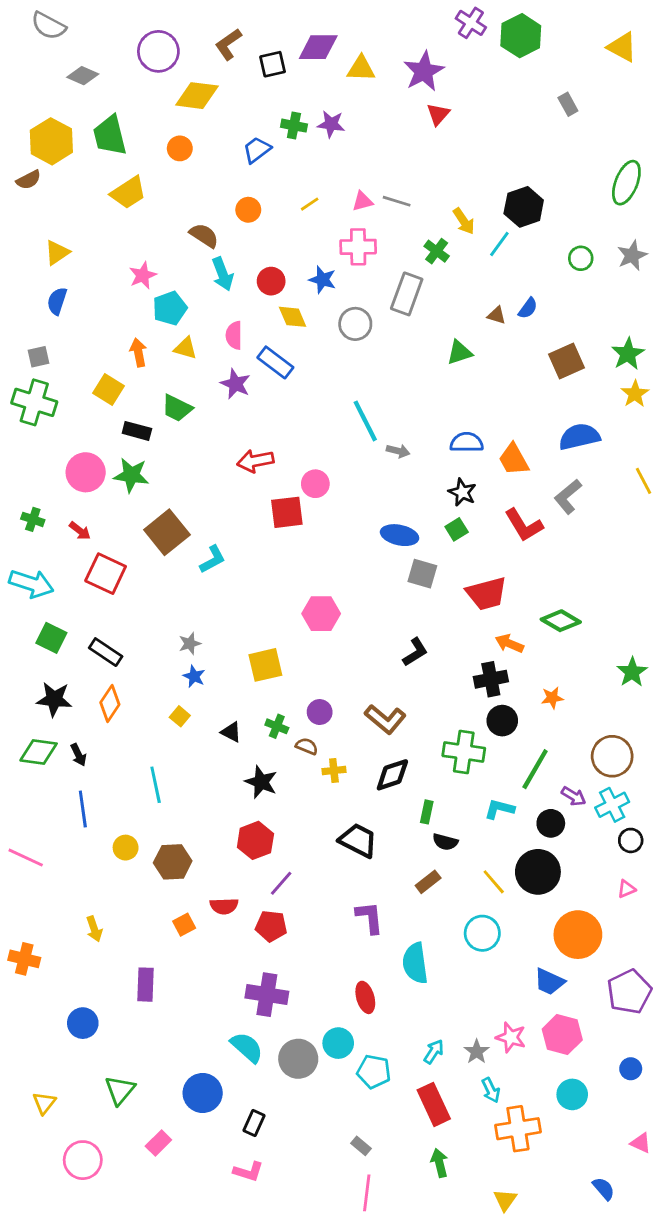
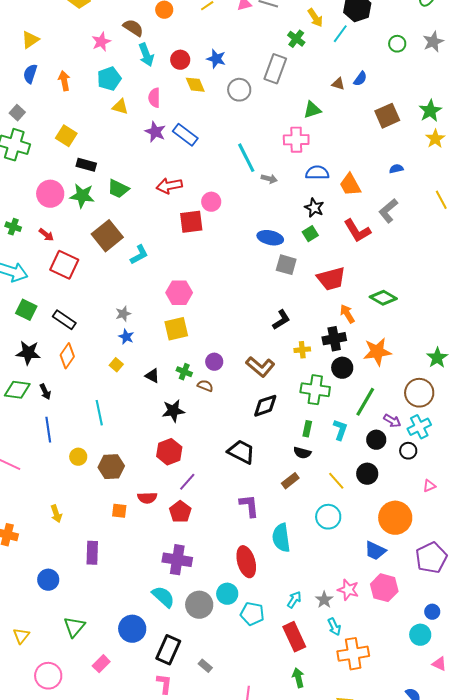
pink cross: (358, 247) -> (296, 140), moved
pink star: (143, 275) -> (101, 42), moved
orange arrow: (138, 352) -> (64, 81), moved
gray square: (39, 357) -> (17, 113), turned -35
blue rectangle: (275, 362) -> (185, 135), moved
green trapezoid: (177, 408) -> (118, 189), moved
blue semicircle: (579, 437) -> (396, 169), size x0.5
pink hexagon: (321, 614) -> (179, 293), moved
orange arrow: (509, 644) -> (347, 314), turned 36
green star: (632, 672) -> (437, 358), moved
orange star: (552, 698) -> (377, 352), size x1.8
yellow cross: (334, 771) -> (302, 350), moved
black star: (261, 782) -> (173, 411), turned -30
cyan L-shape: (499, 809) -> (340, 430), turned 95
green rectangle: (427, 812) -> (307, 429), moved
black circle: (631, 840) -> (408, 451), moved
black circle: (538, 872) -> (367, 474), size x0.7
orange square: (184, 925) -> (119, 511), turned 35
red pentagon: (271, 926) -> (180, 512), turned 30
red ellipse: (365, 997) -> (246, 562), size x1.4
cyan circle: (572, 1094) -> (420, 635), moved
black rectangle: (254, 1123) -> (168, 650), size x1.6
gray rectangle: (361, 1146) -> (205, 666), moved
pink L-shape: (248, 1171) -> (164, 684), turned -100

